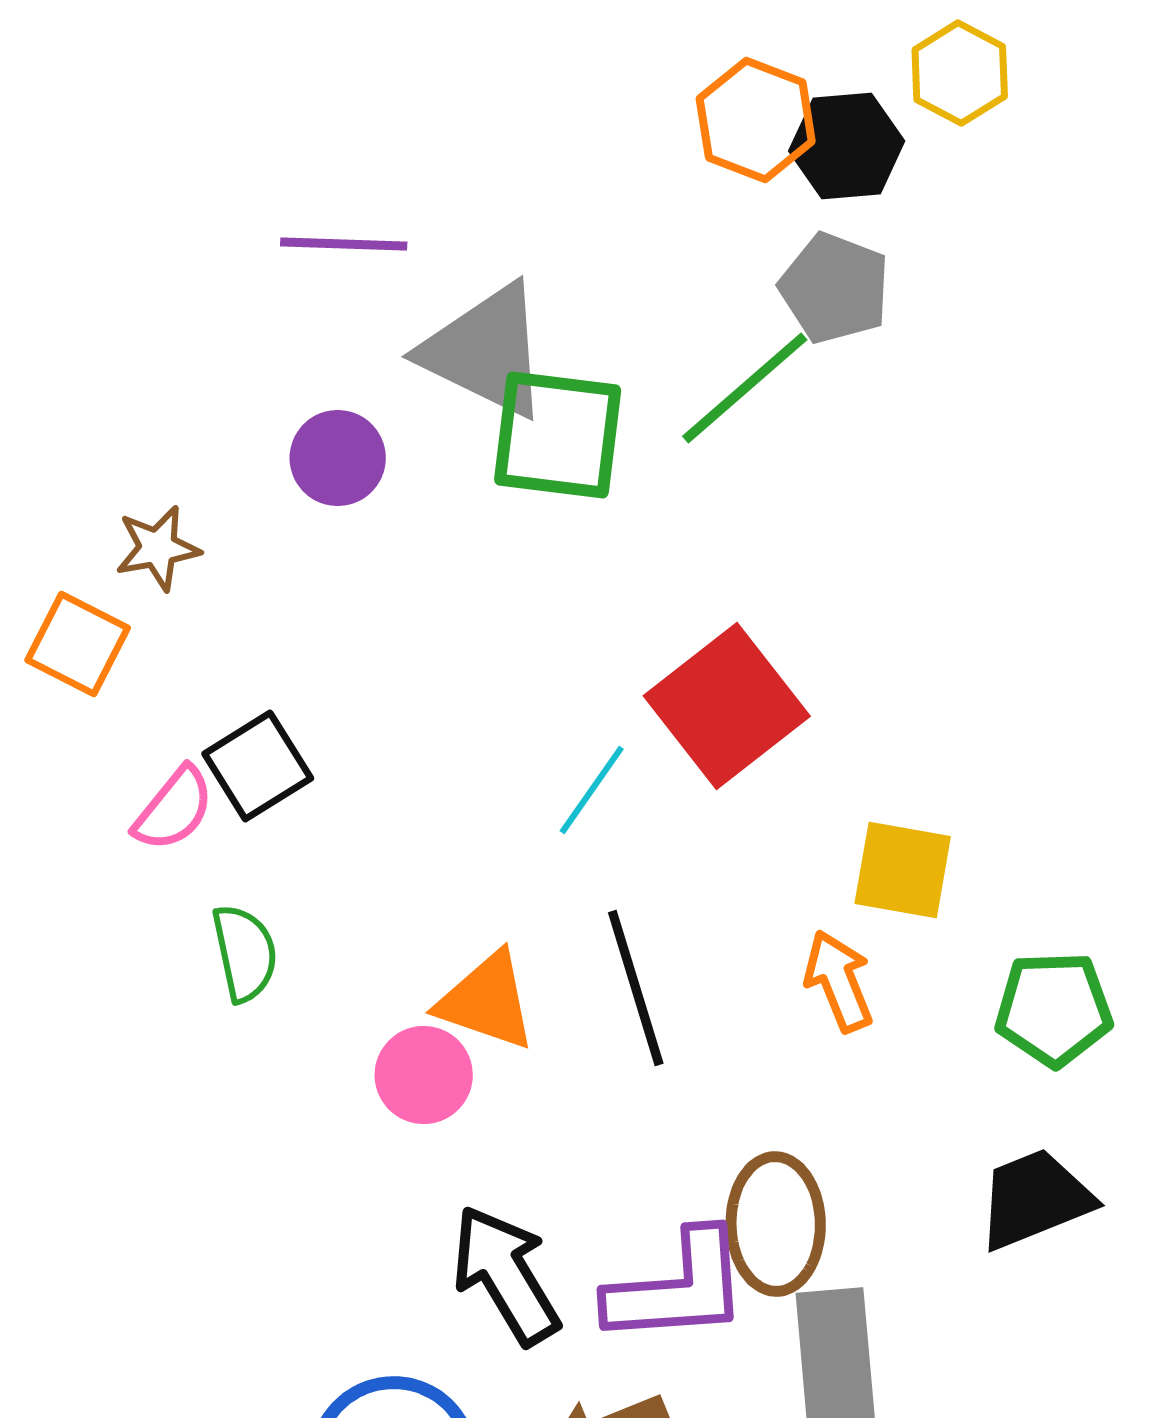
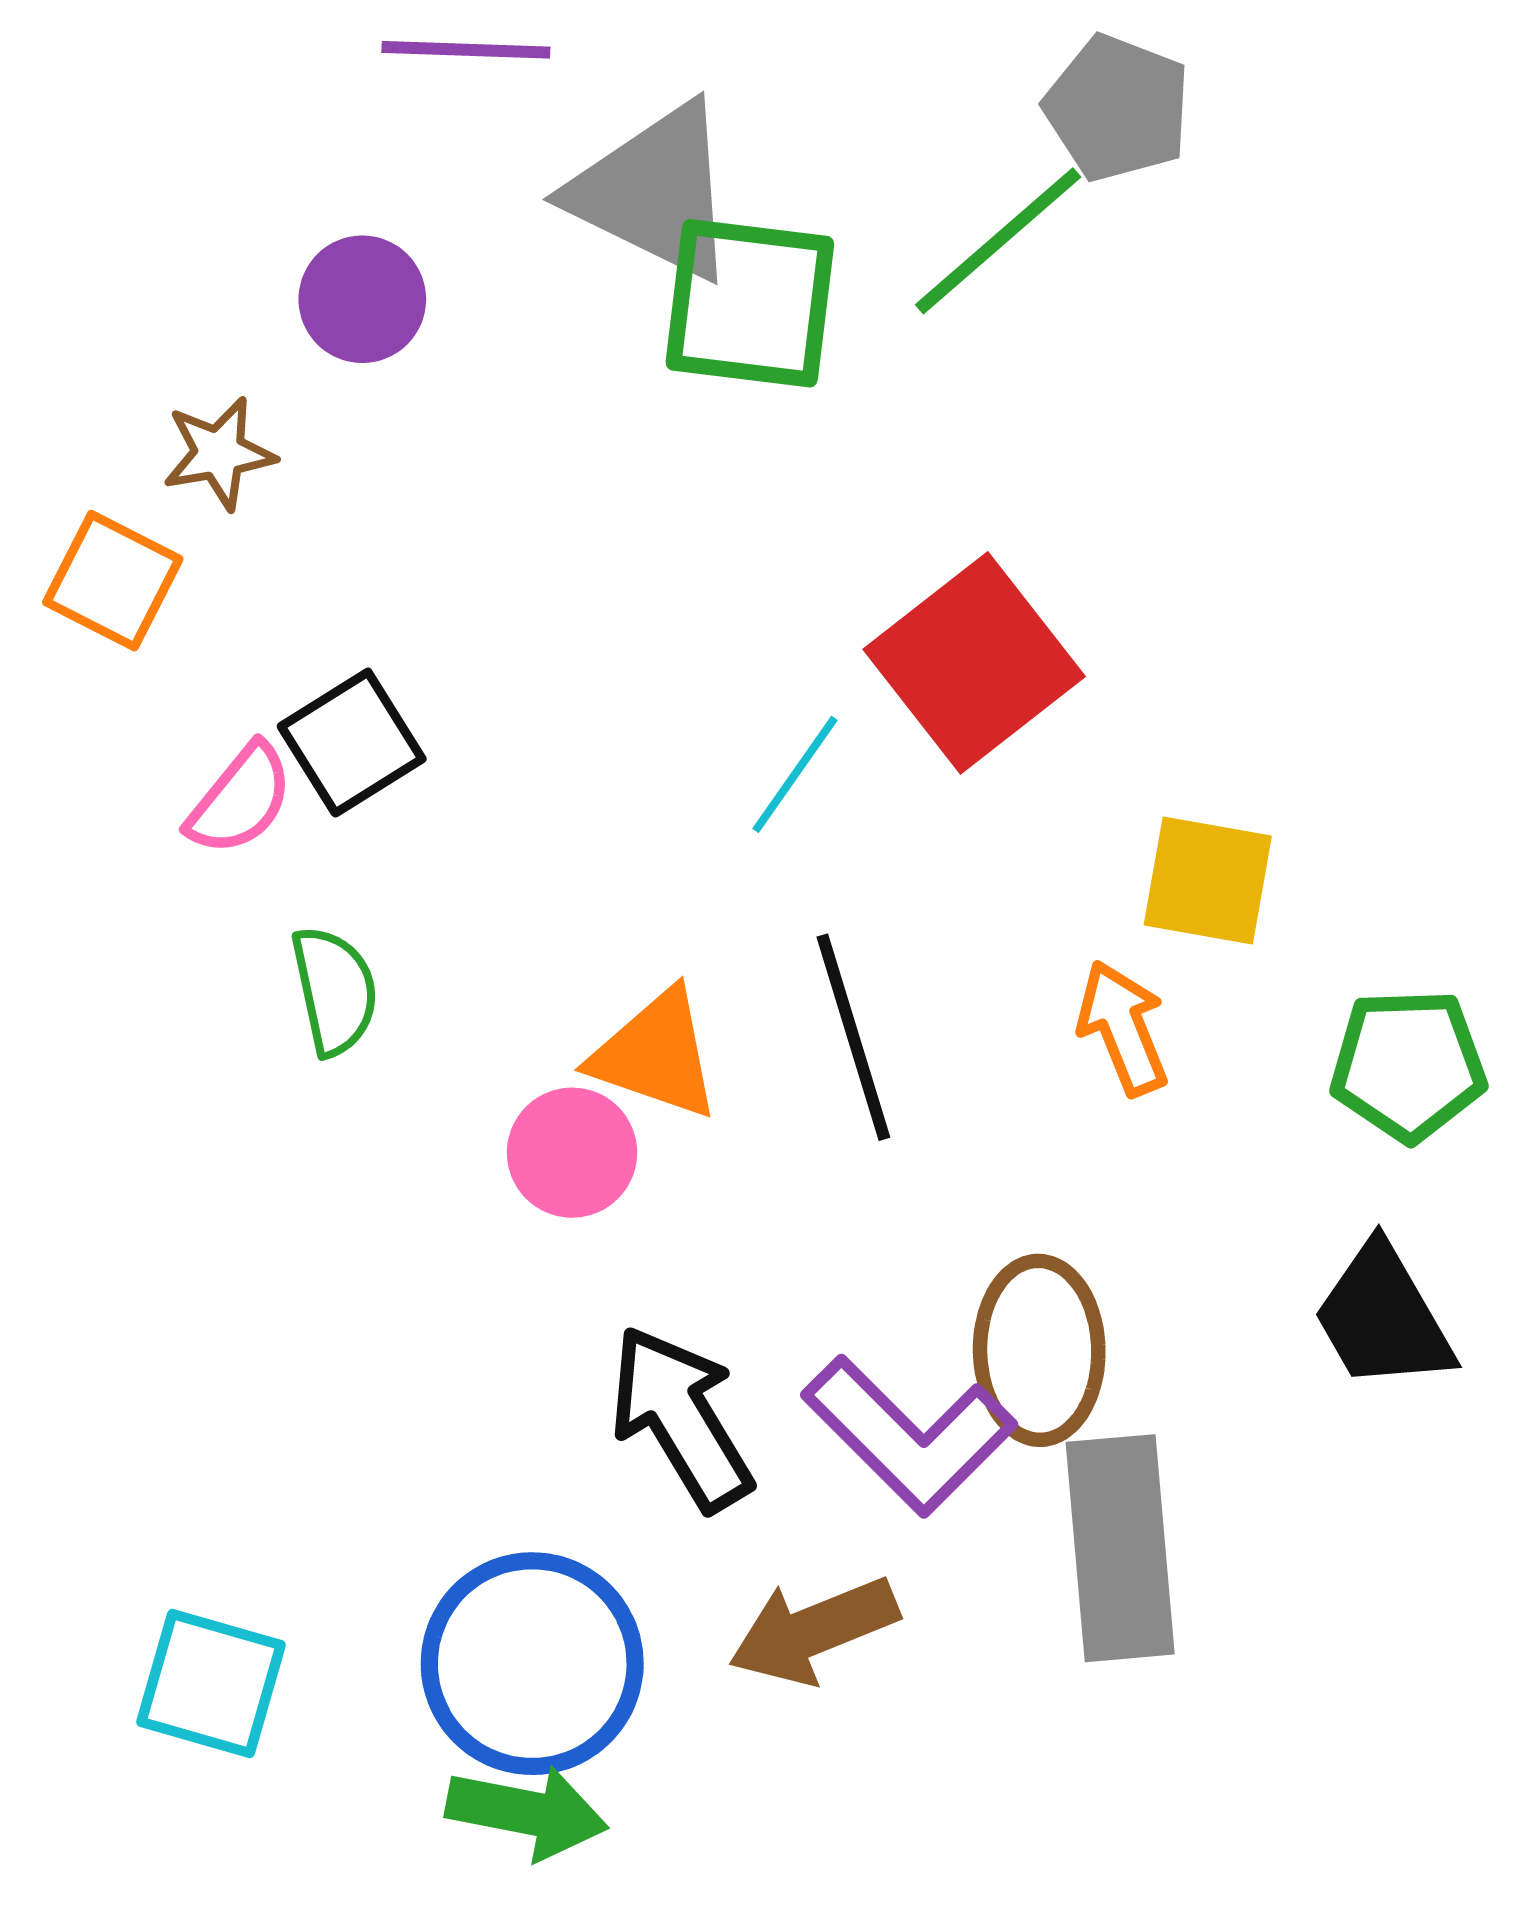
purple circle: (338, 458) -> (362, 299), moved
black trapezoid: (1035, 1199) -> (1383, 1317), turned -98
purple L-shape: (678, 1288) -> (909, 1435), turned 49

